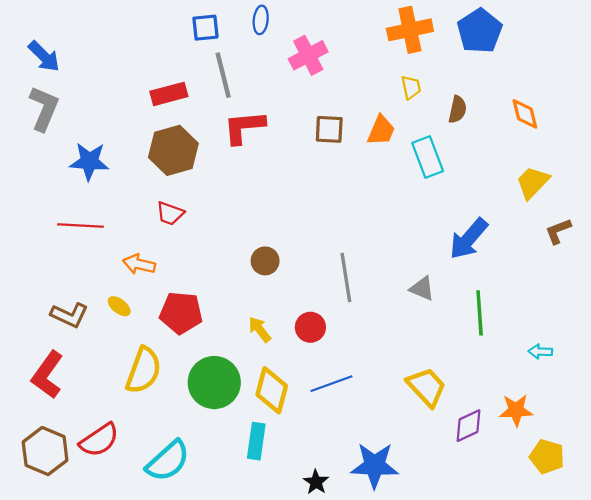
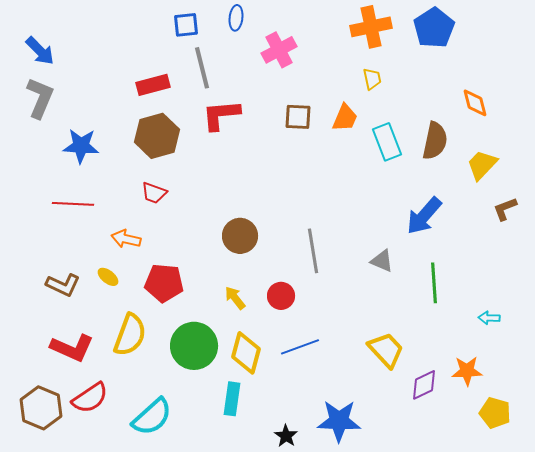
brown semicircle: (457, 109) -> (435, 141), moved, size x1.5
brown circle: (265, 261) -> (240, 236), size x1.4
red L-shape: (47, 375) -> (72, 348), moved, turned -102

